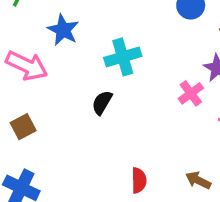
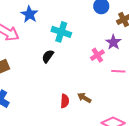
cyan cross: (123, 57) -> (61, 32), turned 30
brown arrow: (198, 180) -> (84, 98), moved

